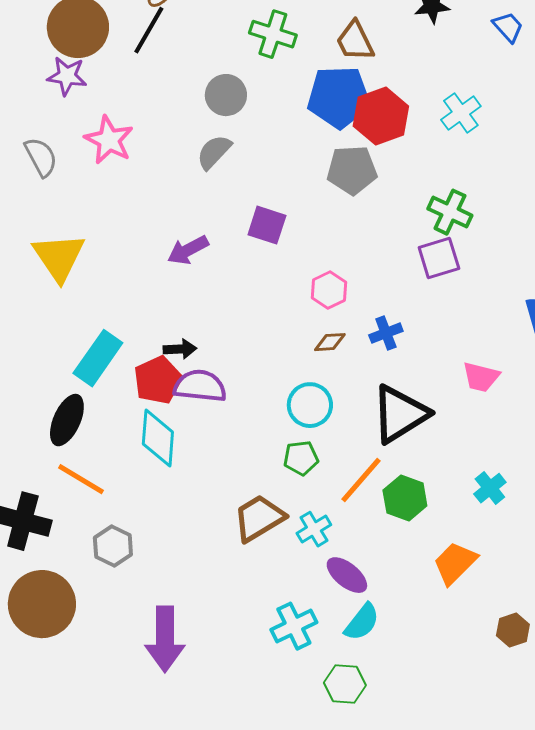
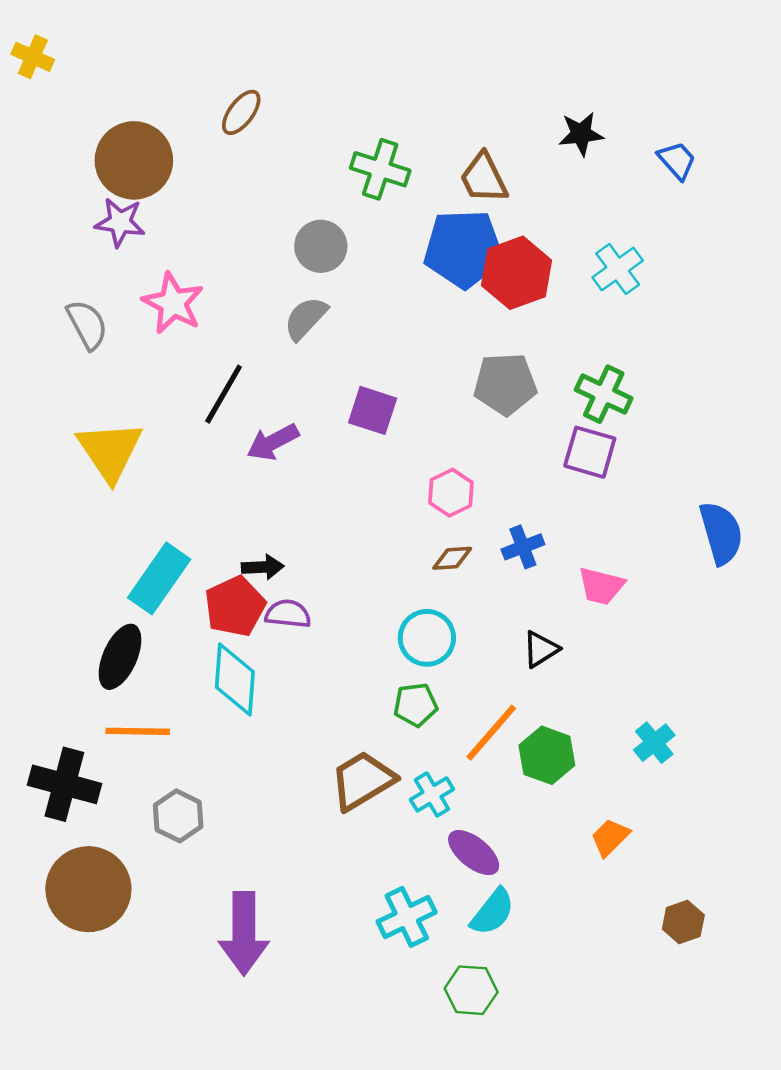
black line: (149, 30) -> (224, 394), moved
gray pentagon: (352, 170) -> (505, 384), moved
purple square: (439, 258) -> (590, 452), turned 33
pink trapezoid: (481, 377) -> (601, 586), moved
purple semicircle: (200, 386) -> (288, 614), size x0.7
black triangle: (400, 414) -> (541, 649), size x0.5
orange line: (81, 479) -> (138, 731), turned -30
orange trapezoid: (455, 563) -> (610, 837), size x0.7

